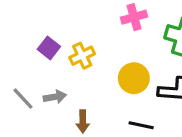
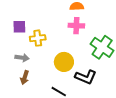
purple square: (49, 48) -> (19, 27), turned 32
gray arrow: (55, 97) -> (22, 58), moved

